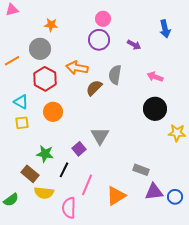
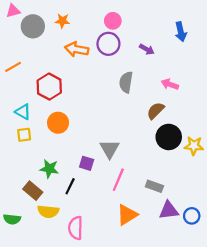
orange star: (51, 25) -> (62, 21), moved
gray circle: (40, 49) -> (33, 26), moved
orange arrow: (77, 68) -> (77, 49), moved
brown semicircle: (94, 88) -> (156, 111), moved
black circle: (155, 109) -> (169, 137), moved
purple square: (79, 149) -> (87, 163), turned -32
pink line: (87, 185) -> (118, 180), moved
green semicircle: (11, 200) -> (12, 219), turned 42

